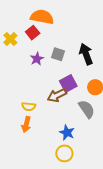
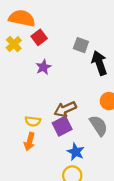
orange semicircle: (42, 17) -> (22, 18), moved
gray square: (58, 54) -> (81, 45), moved
purple square: (68, 84) -> (62, 126), moved

